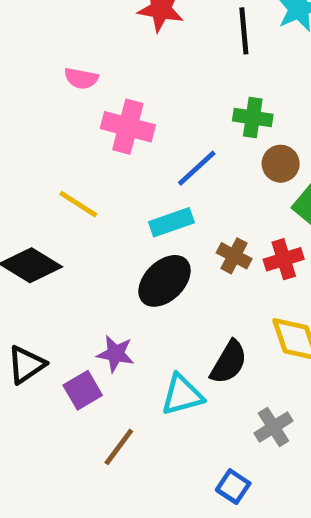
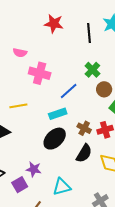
green cross: (253, 118) -> (92, 70), turned 35
yellow line: (78, 204) -> (18, 106), turned -42
black semicircle: (229, 362) -> (84, 153), moved

